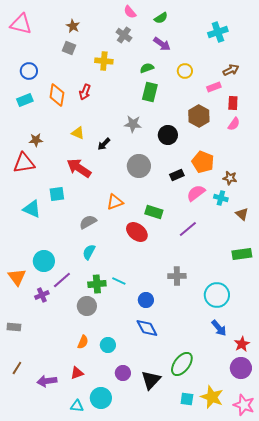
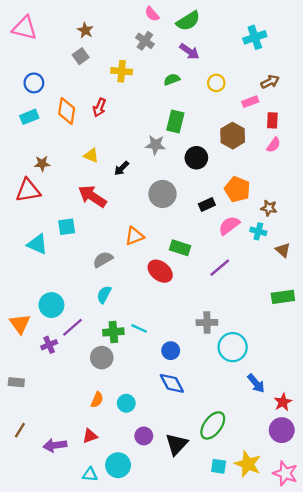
green semicircle: (161, 18) -> (188, 21), size x1.5
gray square: (69, 48) -> (81, 56), turned 32
green rectangle: (150, 92) -> (175, 122), moved
cyan circle: (217, 295) -> (233, 347), moved

